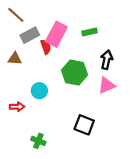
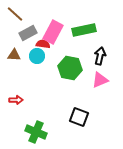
green rectangle: (90, 32) -> (84, 30), size x1.6
red semicircle: (46, 47) -> (43, 44), turned -64
cyan circle: (39, 91) -> (37, 56), moved
green cross: (38, 141) -> (36, 132), size x1.5

